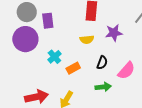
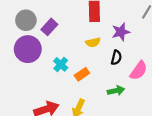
purple rectangle: (48, 21) -> (49, 27), turned 56
black semicircle: (102, 63) -> (116, 58), moved

